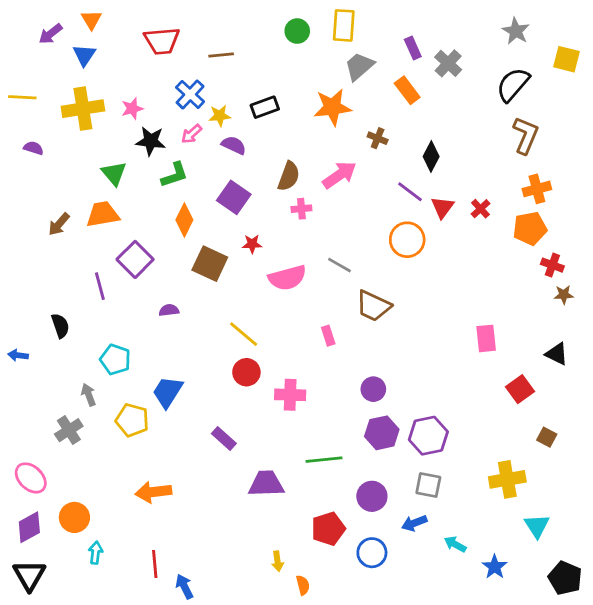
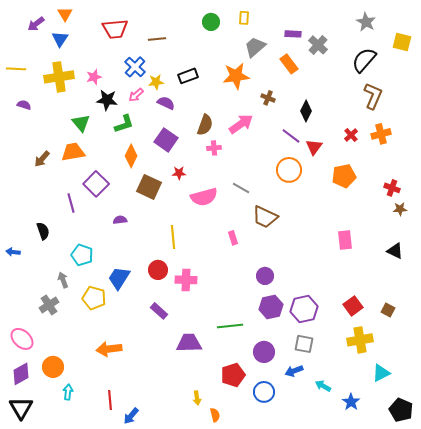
yellow rectangle: (344, 25) -> (244, 18), size x0.6
purple rectangle: (413, 48) -> (293, 34), turned -63
red cross: (480, 209) -> (351, 135), moved
orange pentagon: (530, 228) -> (344, 176), moved
yellow line: (244, 334) -> (173, 237), turned 45
red circle: (246, 372) -> (158, 270), moved
red square: (520, 389) -> (353, 306), moved
pink cross: (290, 395) -> (186, 280), moved
cyan triangle: (537, 526) -> (381, 373), turned 36
blue arrow: (184, 587) -> (131, 416), turned -114

